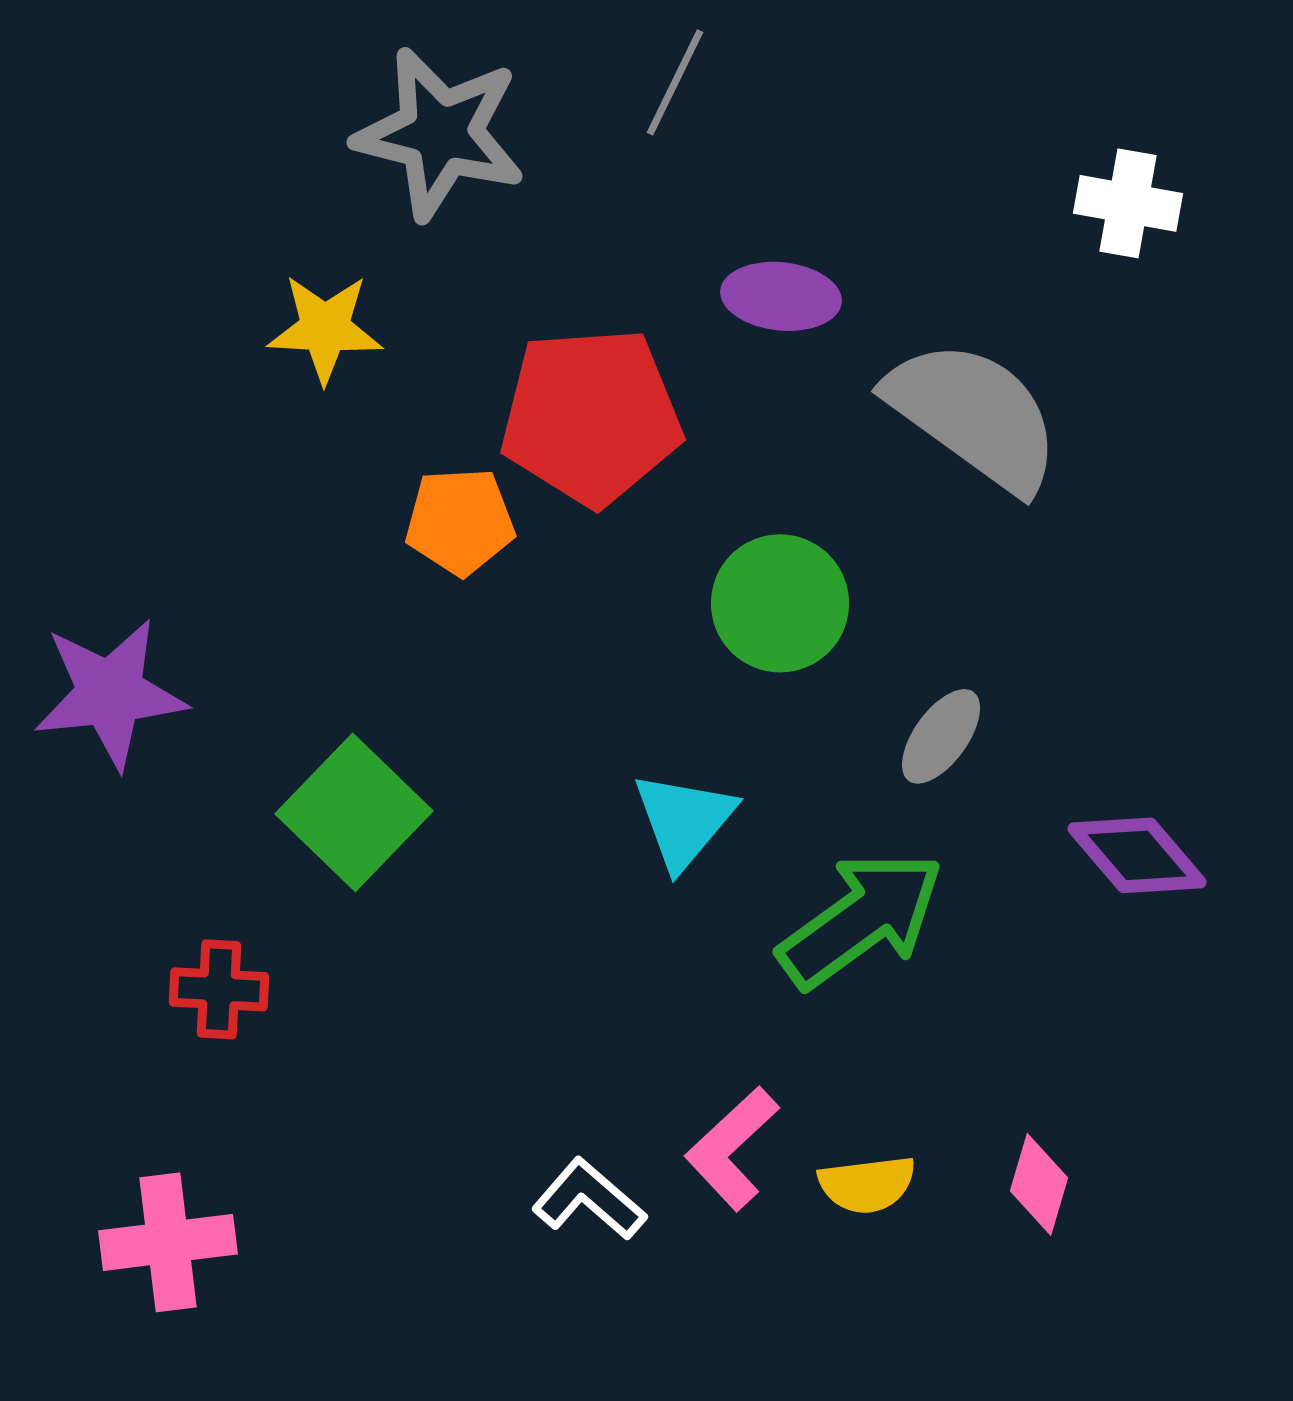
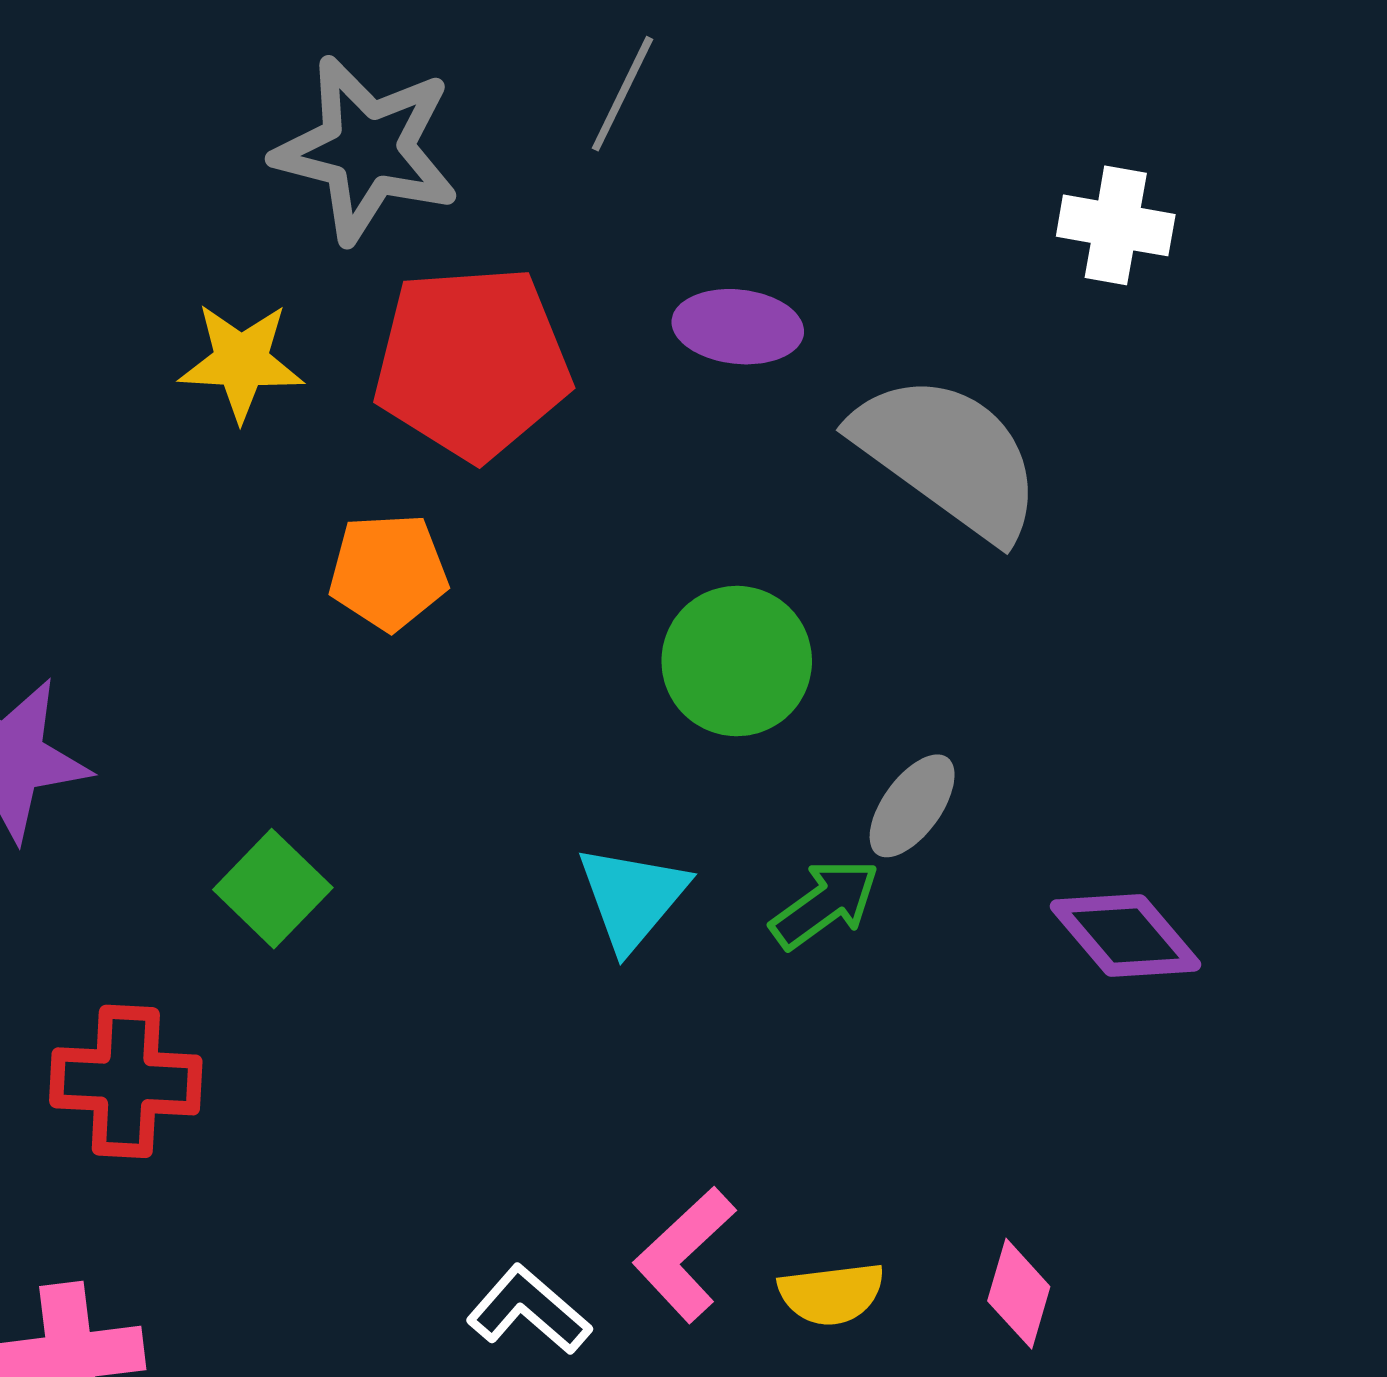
red pentagon: (591, 416) -> (472, 363), moved
green square: (354, 812) -> (273, 889), size x0.7
green arrow: (861, 919) -> (825, 904), moved, size x0.6
red cross: (219, 989) -> (126, 1081), size x1.4

